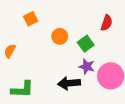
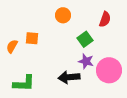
orange square: (31, 19) -> (32, 38), moved, turned 32
orange circle: (60, 36) -> (63, 15), moved

